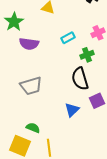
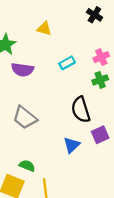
green cross: (87, 55) -> (100, 80), moved
gray trapezoid: (31, 86) -> (25, 118), turned 55

